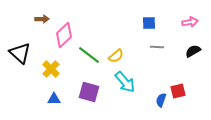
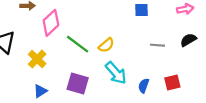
gray line: (157, 47) -> (157, 45), moved
blue triangle: (54, 99) -> (40, 91), turned -32
blue semicircle: (161, 100) -> (144, 86), moved

